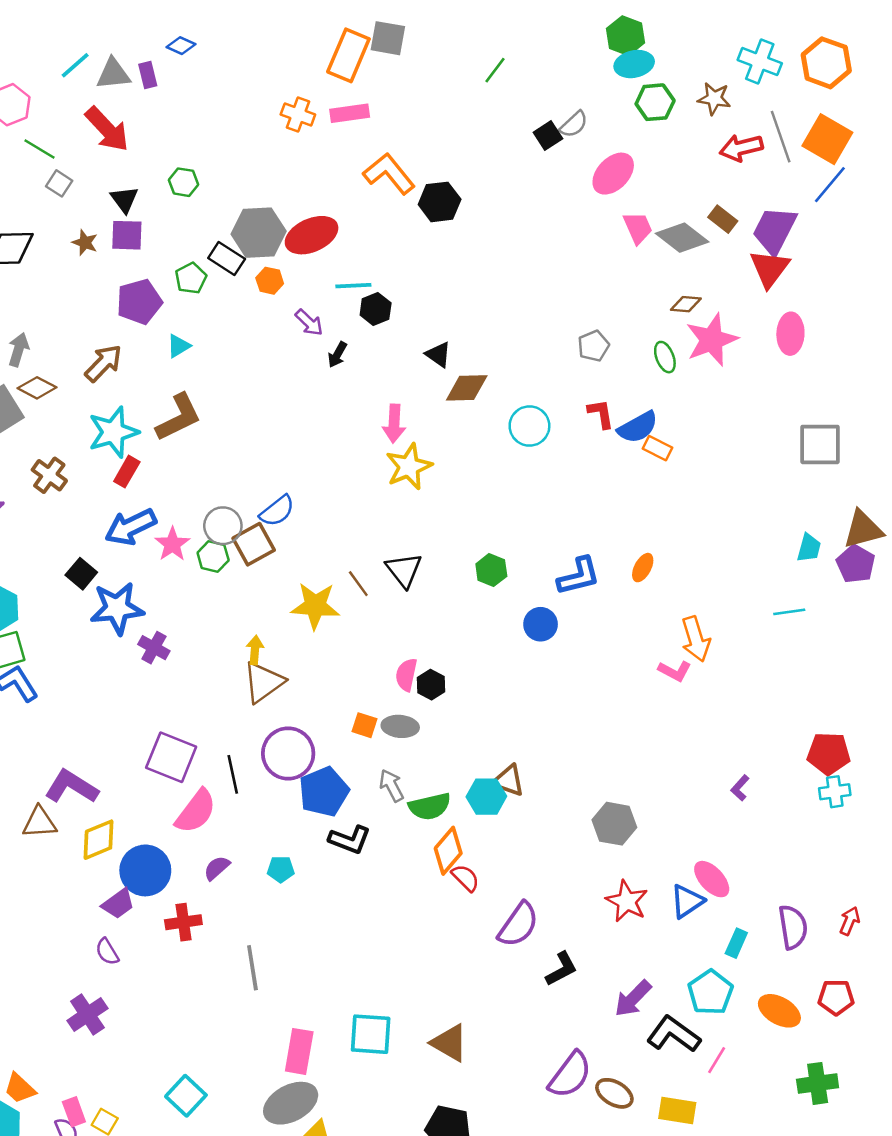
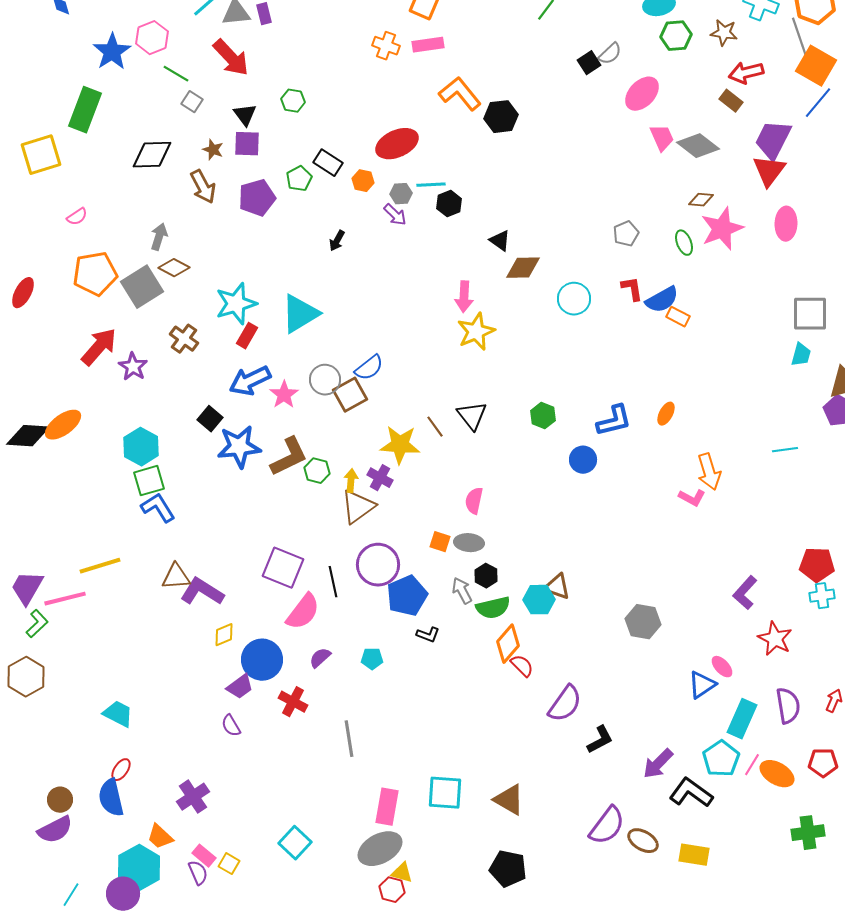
gray line: (781, 137) -> (800, 39), moved
brown rectangle: (723, 219) -> (731, 101), moved
gray hexagon: (259, 233) -> (401, 194), moved, size x0.5
cyan triangle: (179, 346) -> (300, 314), moved, size x2.0
black arrow: (337, 355) -> (337, 241), moved
brown arrow: (103, 363) -> (203, 187), moved, turned 108
brown L-shape: (179, 417) -> (289, 457), moved
cyan trapezoid: (809, 548) -> (801, 355), moved
green hexagon: (213, 557) -> (317, 471), moved
purple cross: (154, 648) -> (380, 478), moved
black hexagon: (431, 685) -> (486, 576), moved
purple L-shape: (740, 788) -> (745, 593), size x1.6
brown triangle: (39, 822) -> (176, 577), moved
yellow diamond: (99, 840) -> (224, 635), size x0.7
black L-shape: (350, 840) -> (428, 635), size x0.7
pink ellipse: (712, 879) -> (722, 667), size x0.7
red star: (627, 901) -> (775, 639), moved
red cross: (183, 922) -> (293, 702), turned 36
cyan rectangle: (736, 943) -> (742, 719), size x1.6
purple cross: (87, 1015) -> (193, 797), moved
pink line: (717, 1060) -> (752, 765), moved
pink rectangle: (74, 1112) -> (204, 856), turned -30

